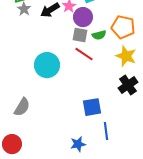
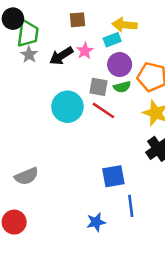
purple circle: (83, 17) -> (120, 65), moved
cyan circle: (47, 65) -> (67, 107), moved
gray semicircle: (22, 107) -> (27, 176), turned 36

